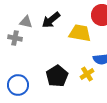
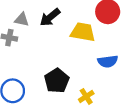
yellow cross: (87, 74) -> (86, 96), moved

